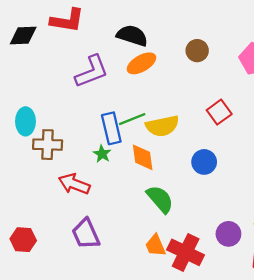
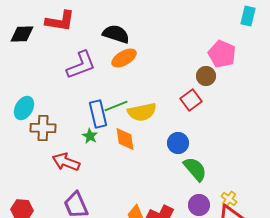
brown circle: (197, 51) -> (206, 76), moved
cyan ellipse: (25, 121) -> (24, 108), turned 30
green semicircle: (160, 199) -> (195, 169), moved

